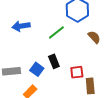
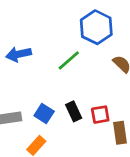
black rectangle: (54, 61) -> (74, 111), moved

